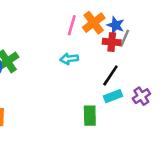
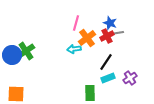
orange cross: (94, 23) -> (87, 38), moved
gray line: (125, 38) -> (117, 33), turned 56
red cross: (112, 42) -> (107, 36), turned -32

